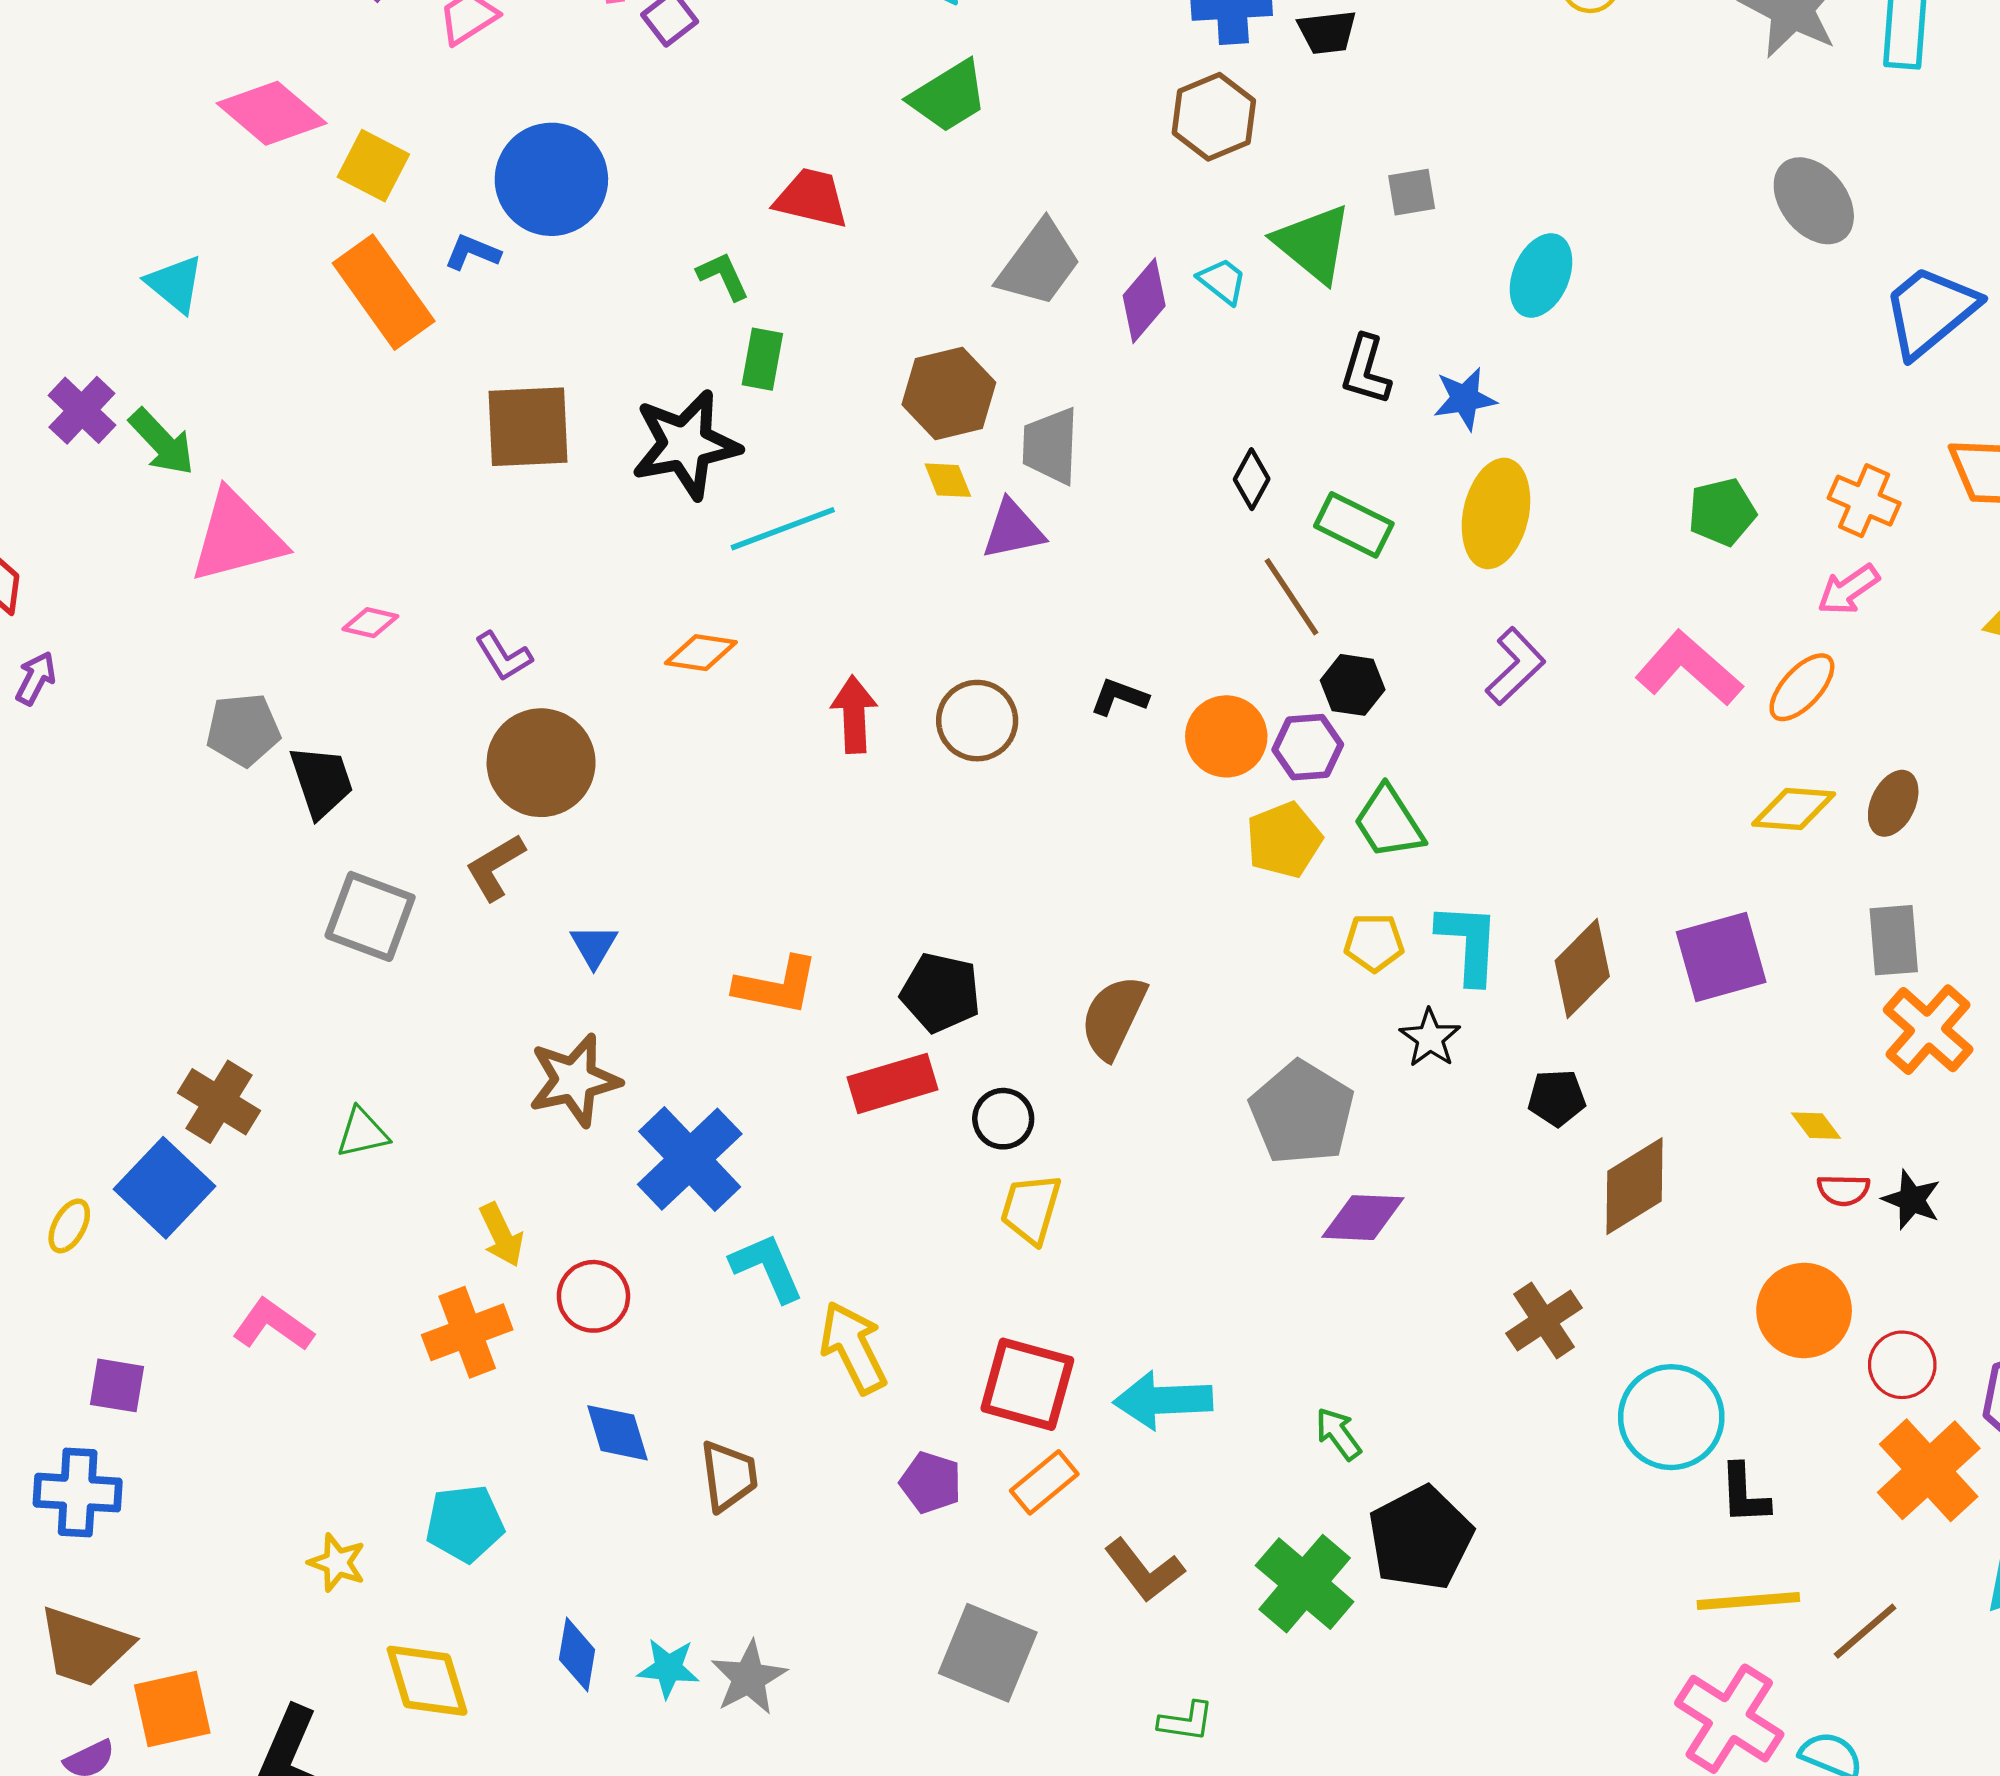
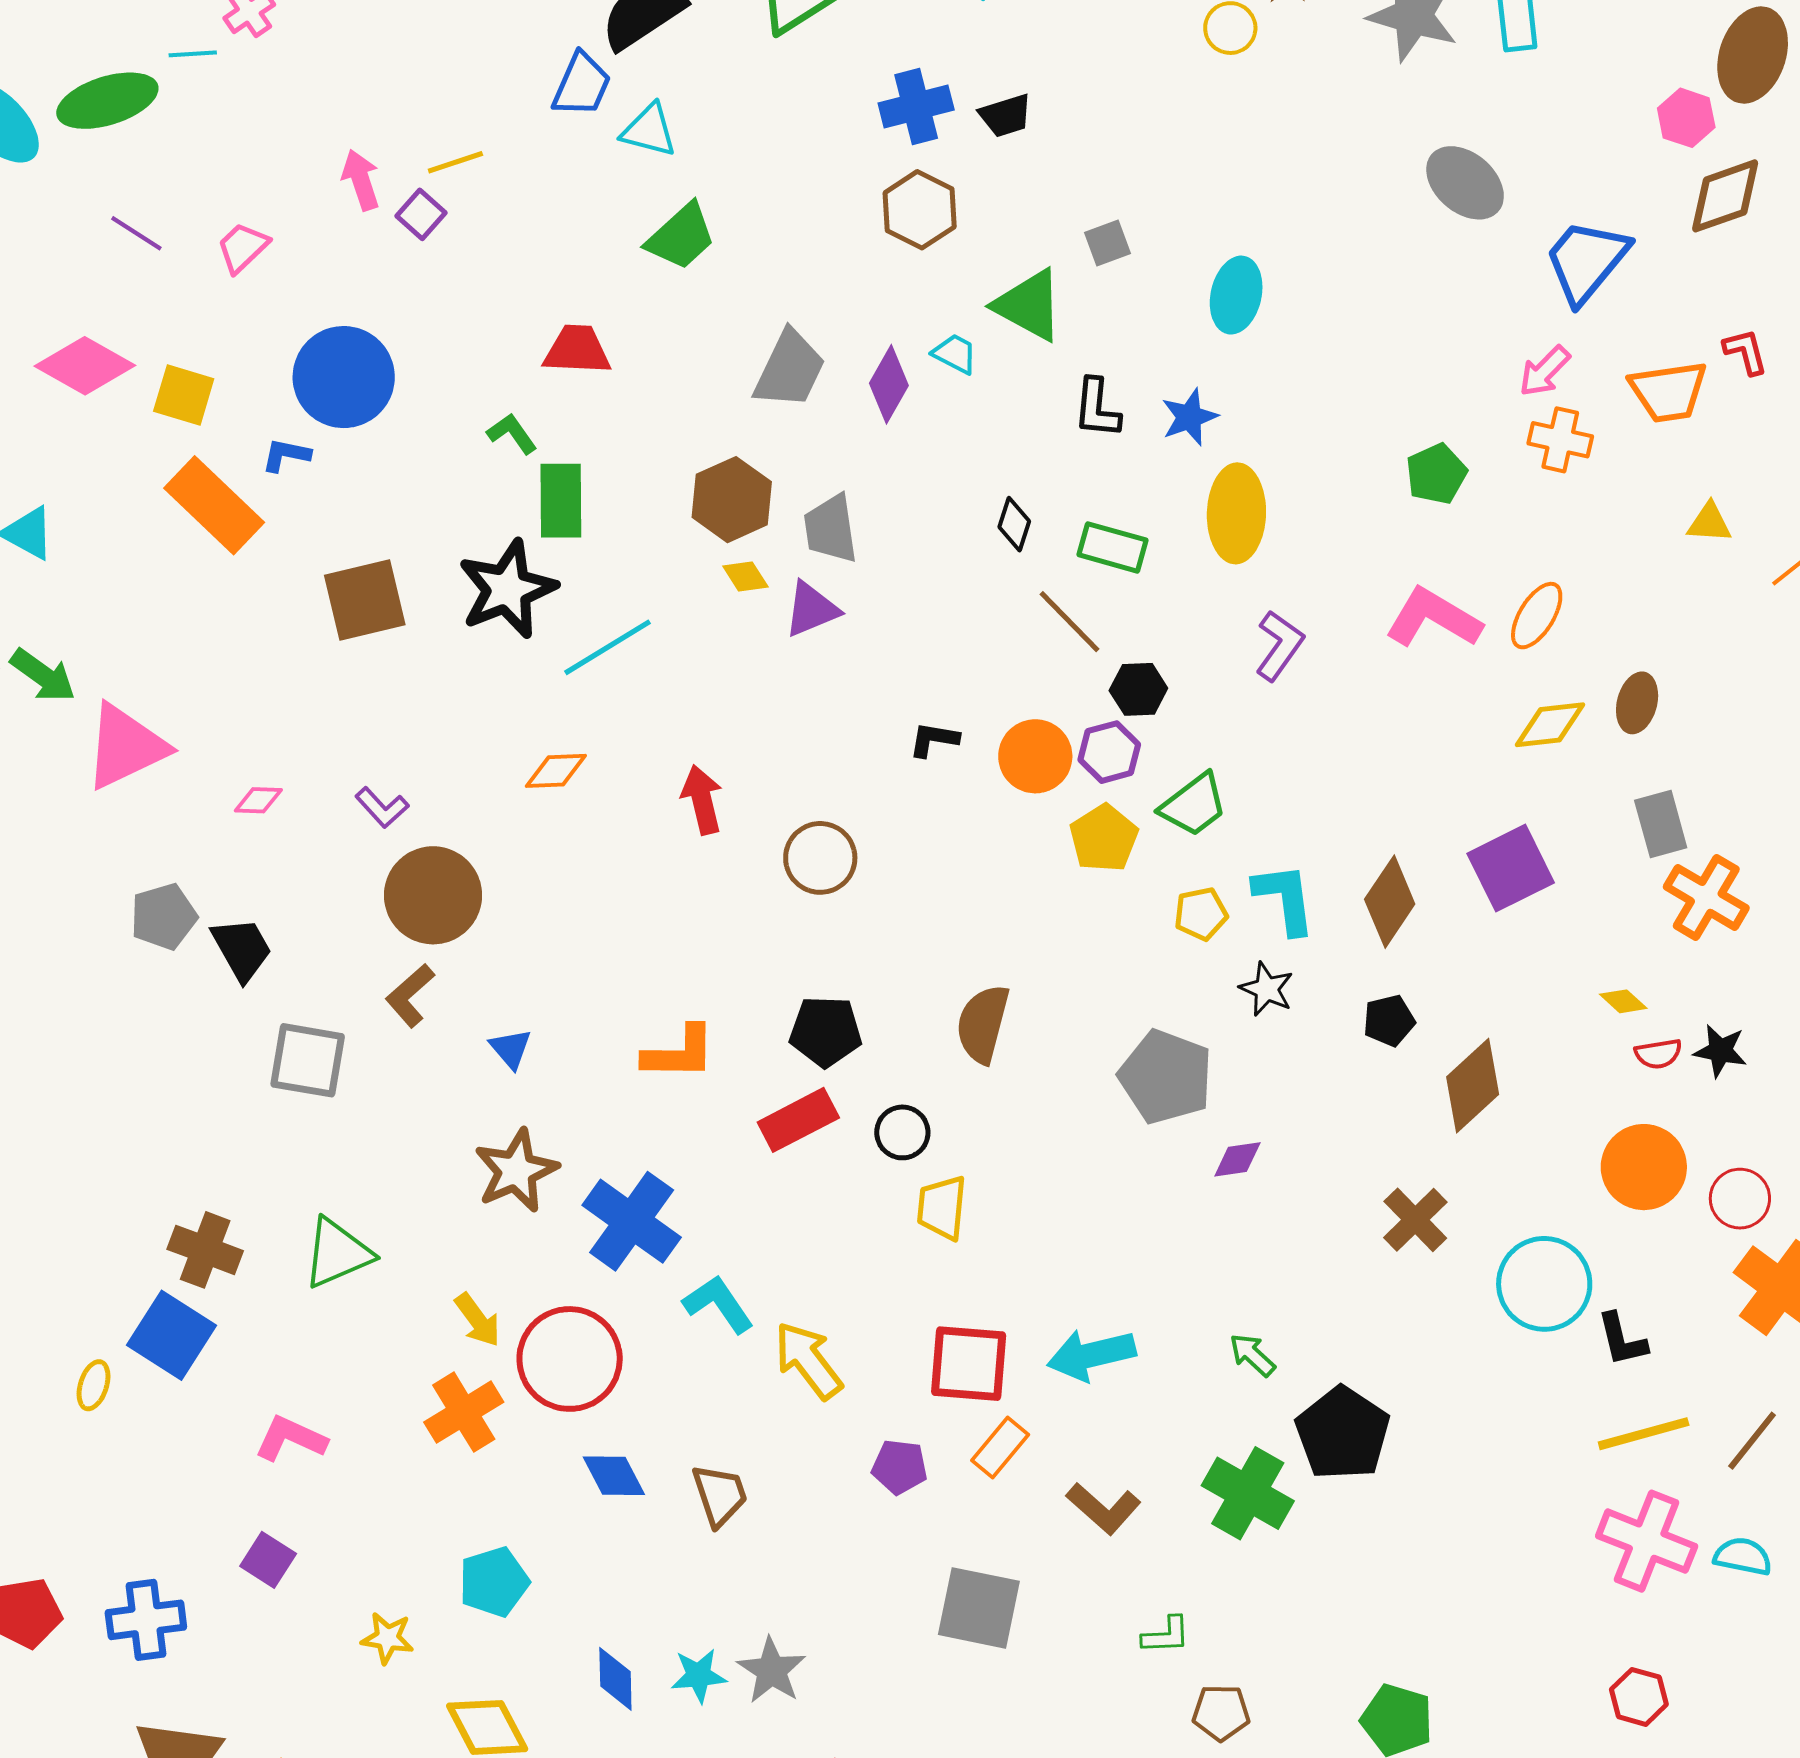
green rectangle: (762, 359) -> (561, 501), size x1.4
pink arrow: (1848, 590) -> (1545, 371), moved
brown circle: (977, 721) -> (820, 858), moved
green trapezoid: (1389, 822) -> (1194, 805), turned -84
green triangle: (362, 1133) -> (337, 1253), size x1.5
purple diamond: (1363, 1218) -> (1237, 1159), size x0.7
red circle: (593, 1296) -> (570, 1359), size x1.6
purple square: (117, 1385) -> (268, 1560), moved, turned 34

